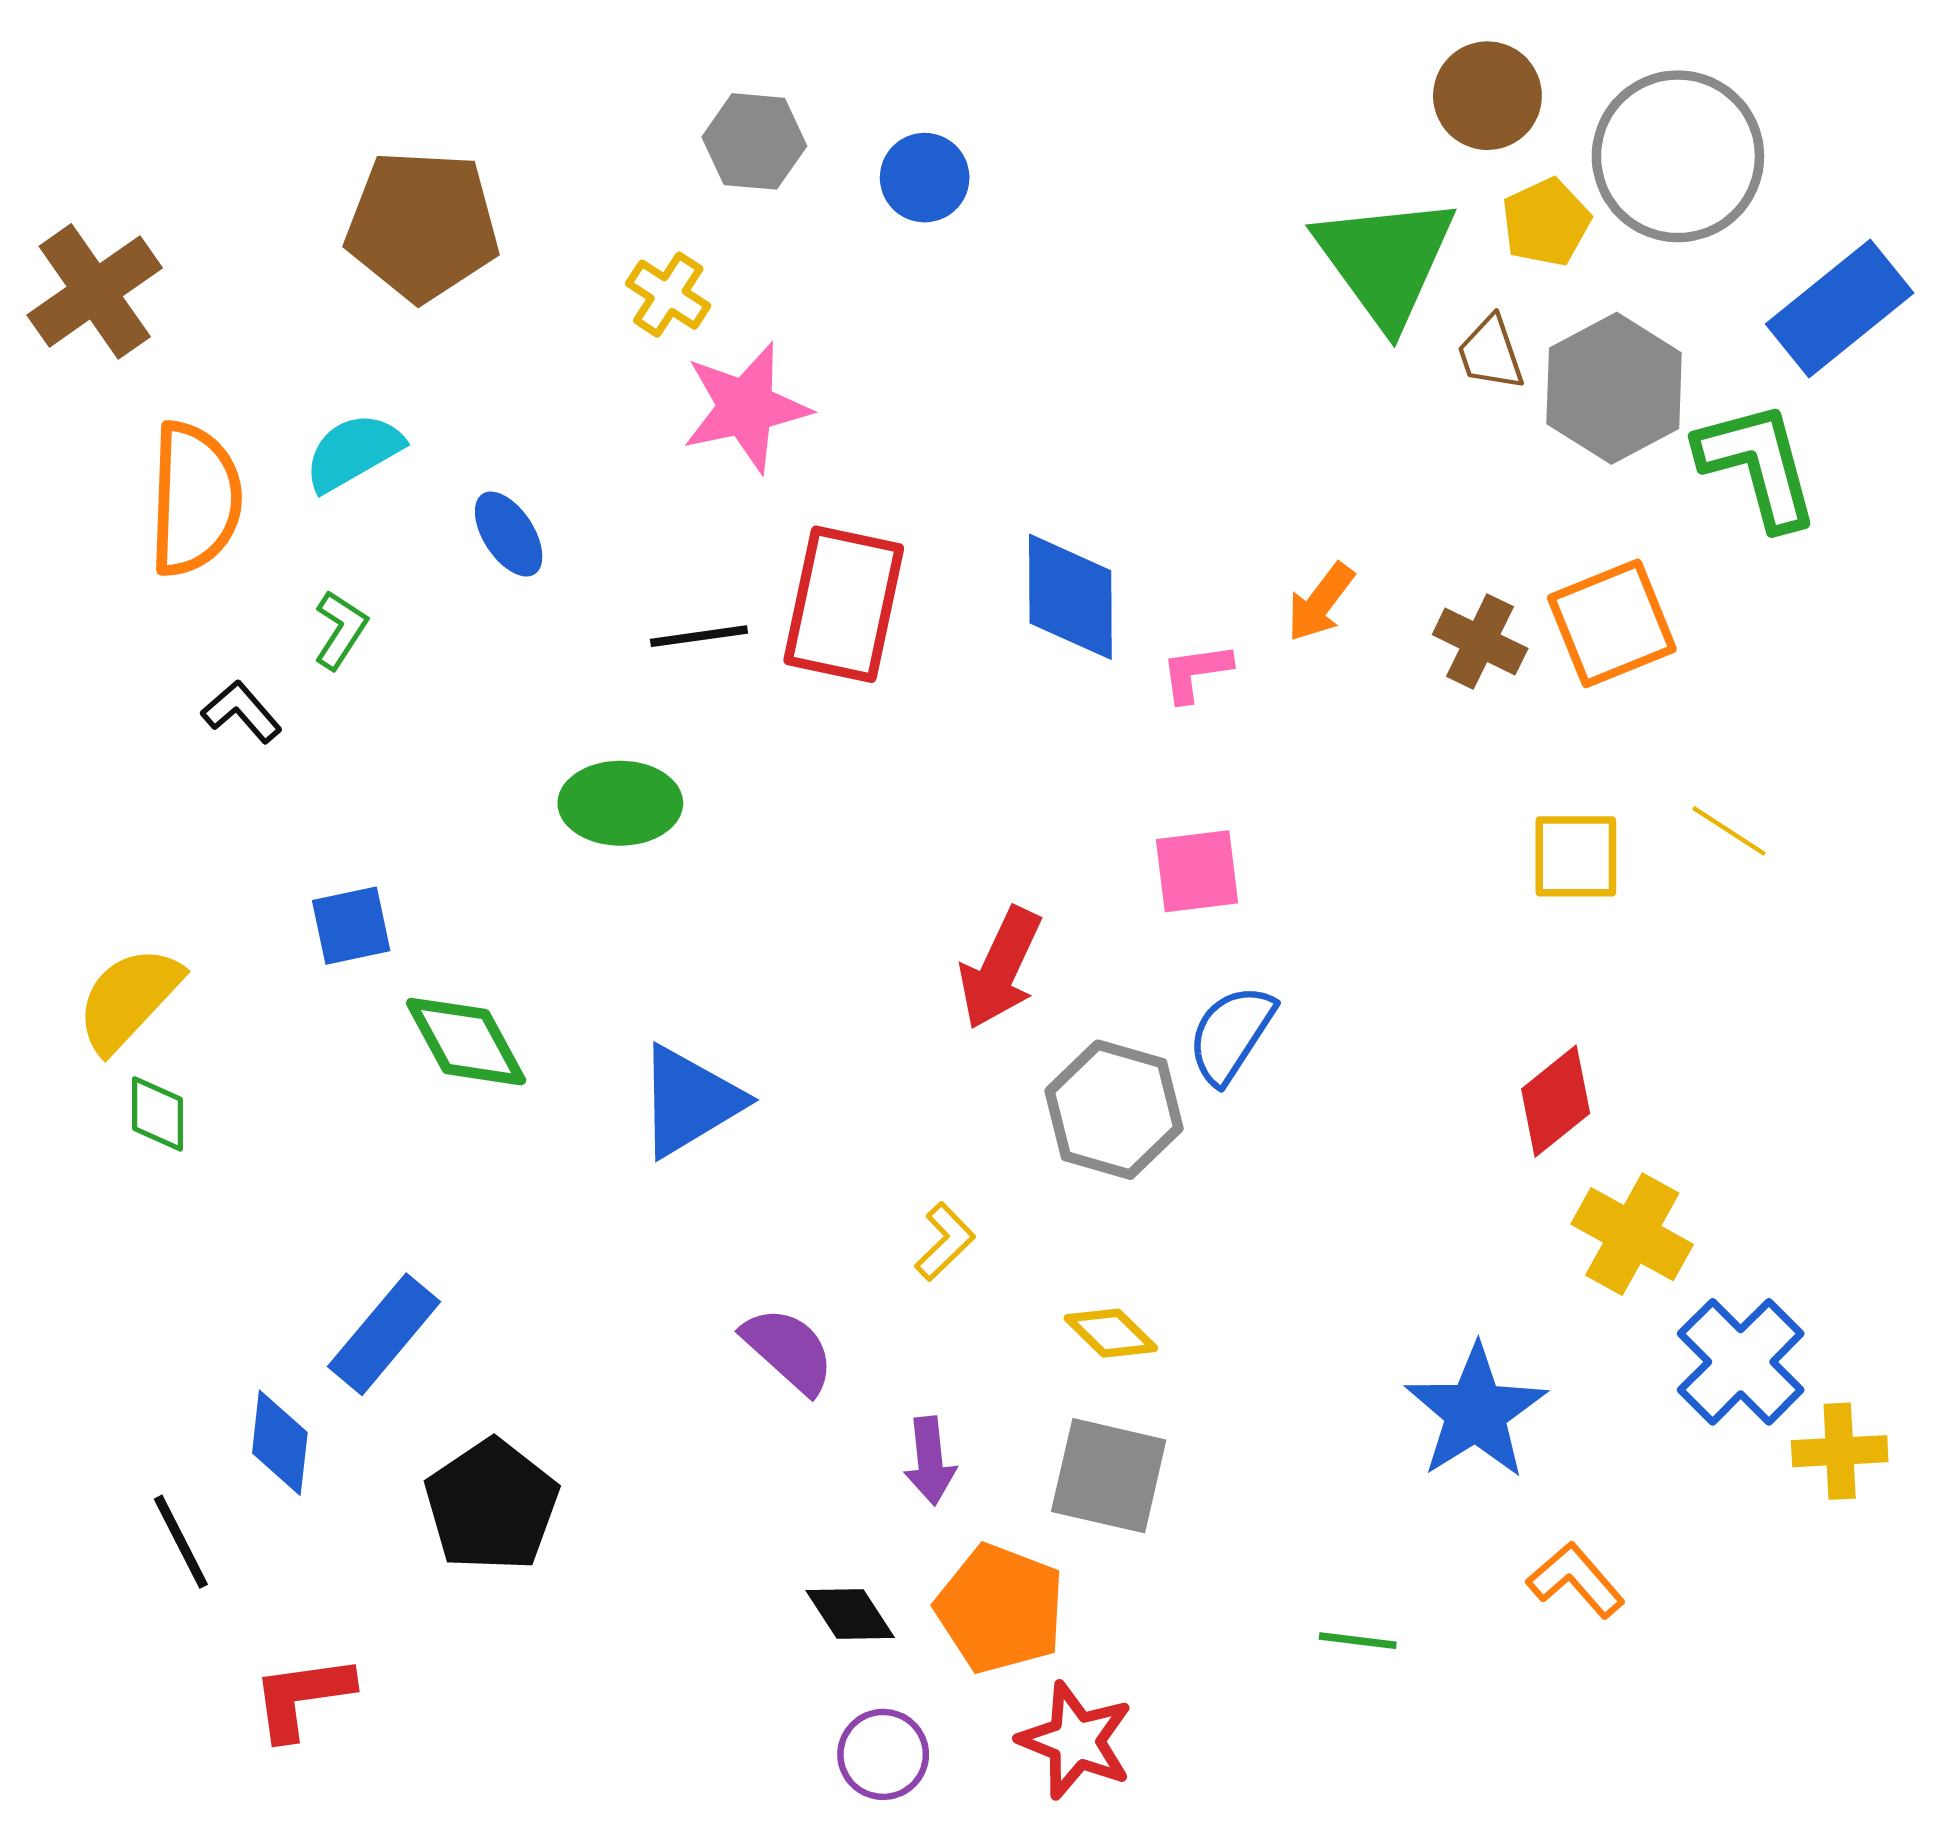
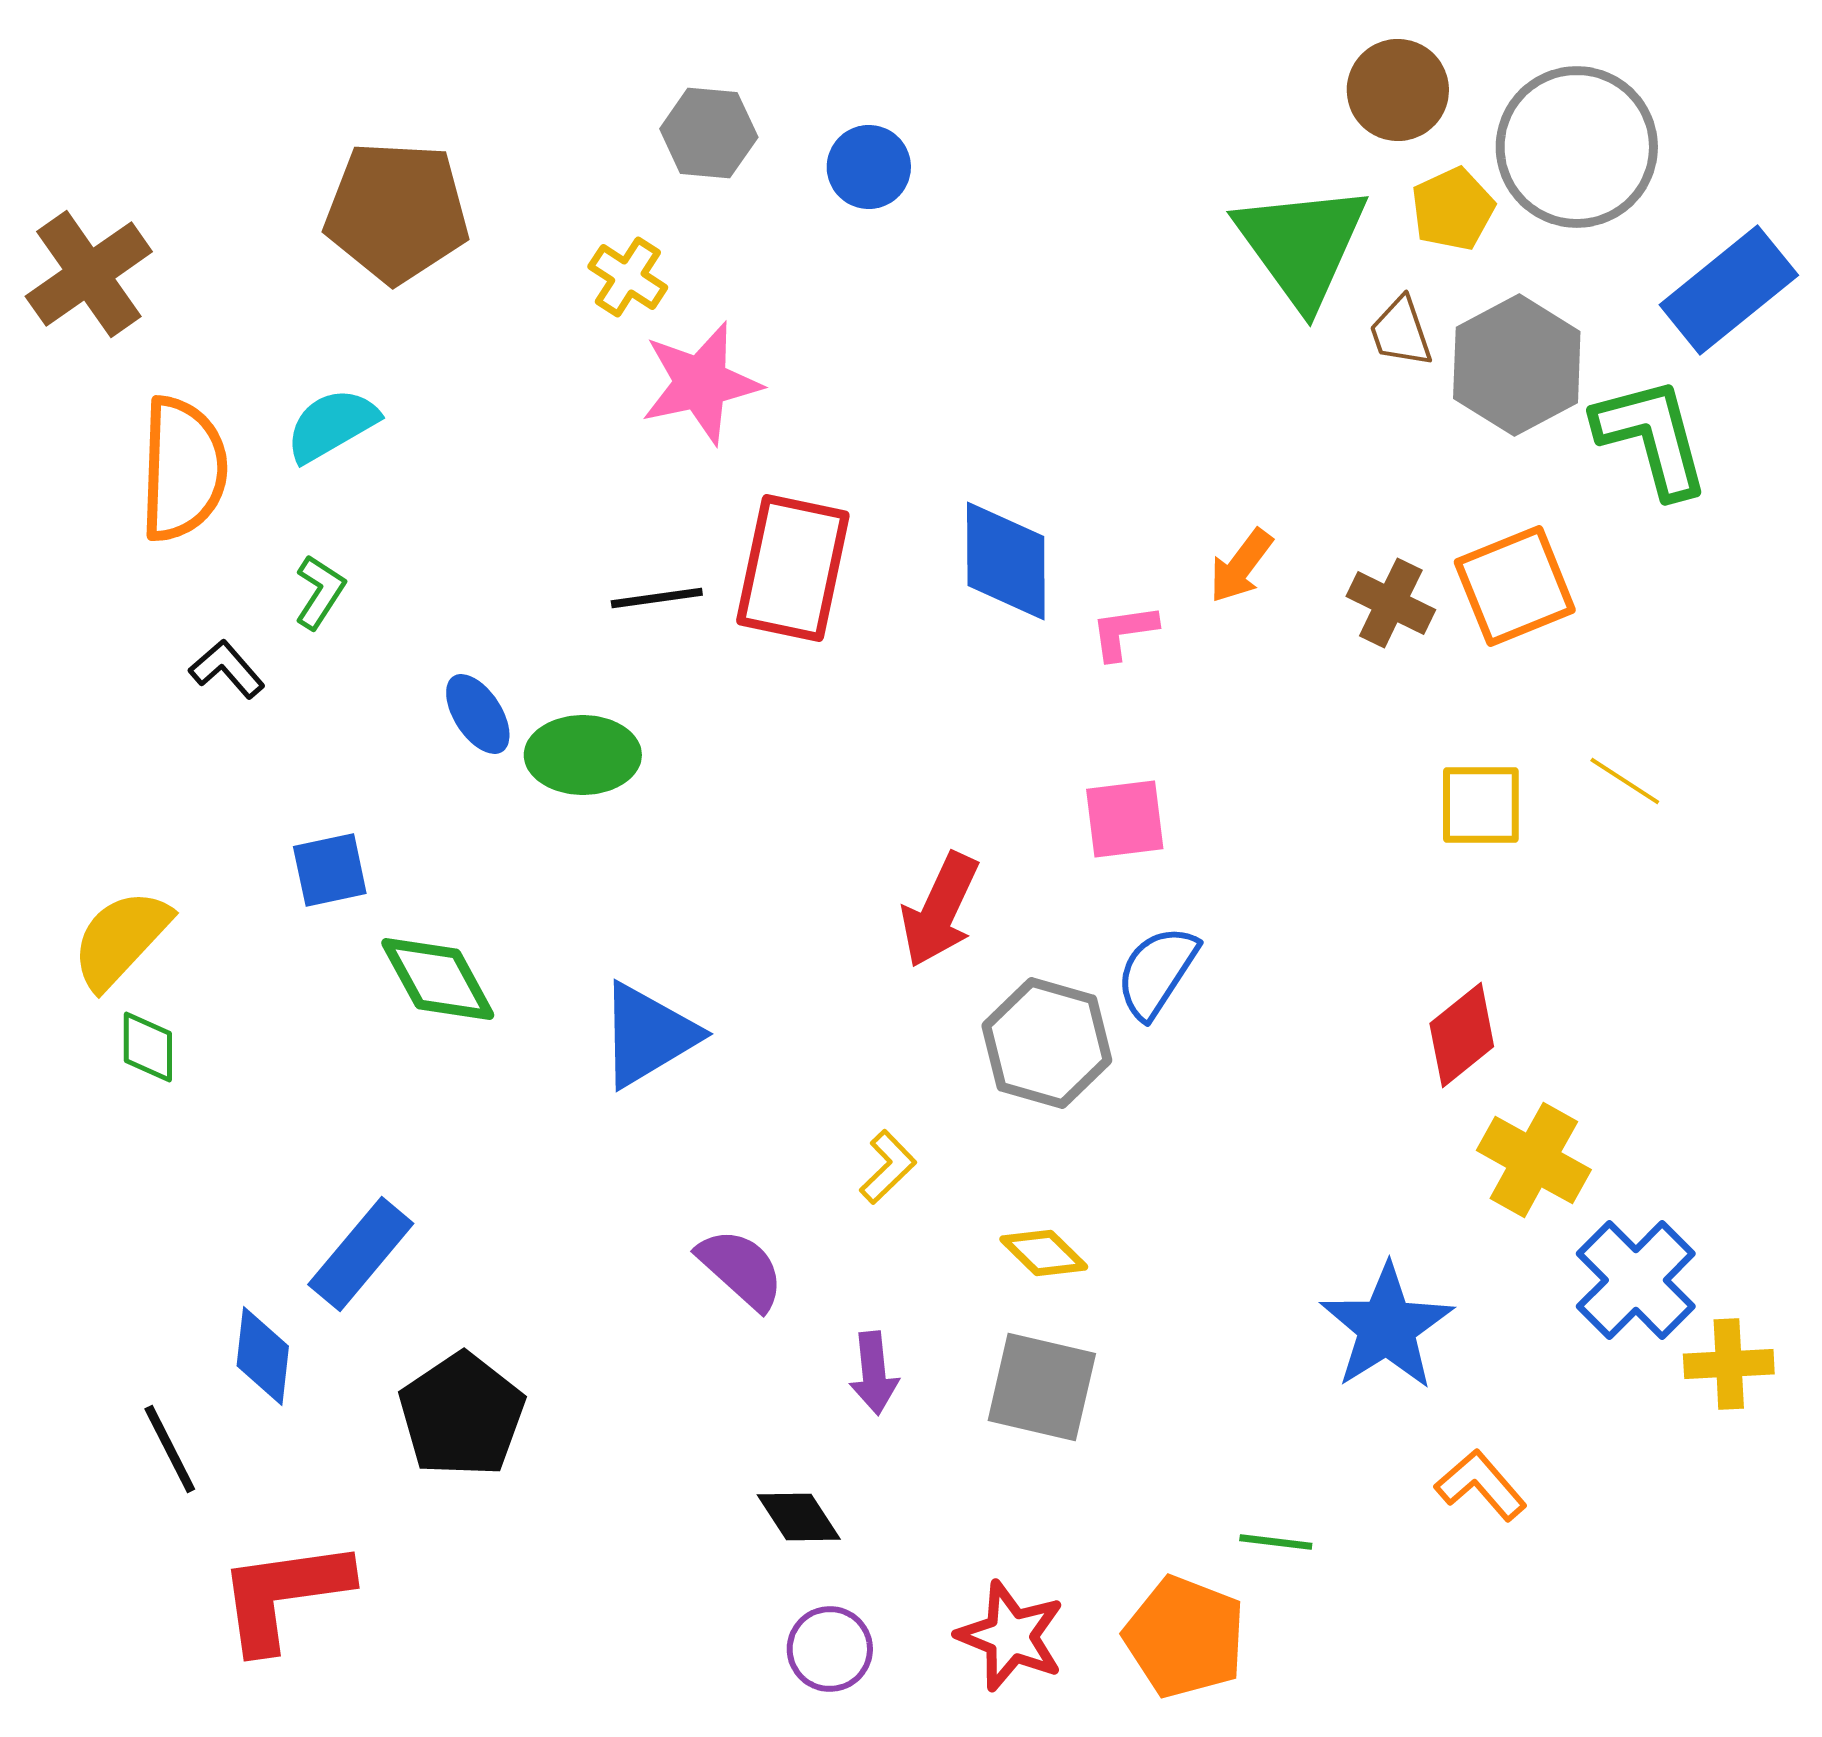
blue ellipse: (509, 534) -> (478, 714), moved
orange pentagon: (1000, 1609) -> (1185, 1637), moved
red L-shape: (302, 1697) -> (284, 1595), size x1.4

